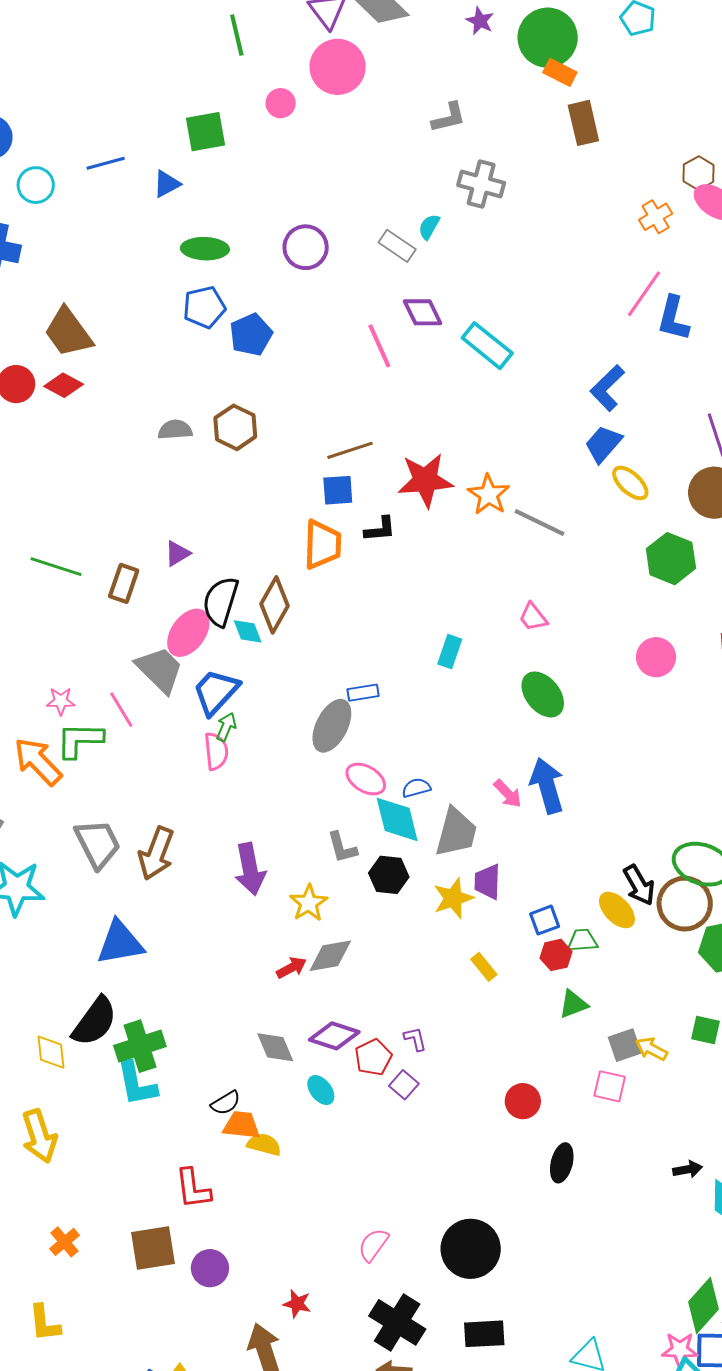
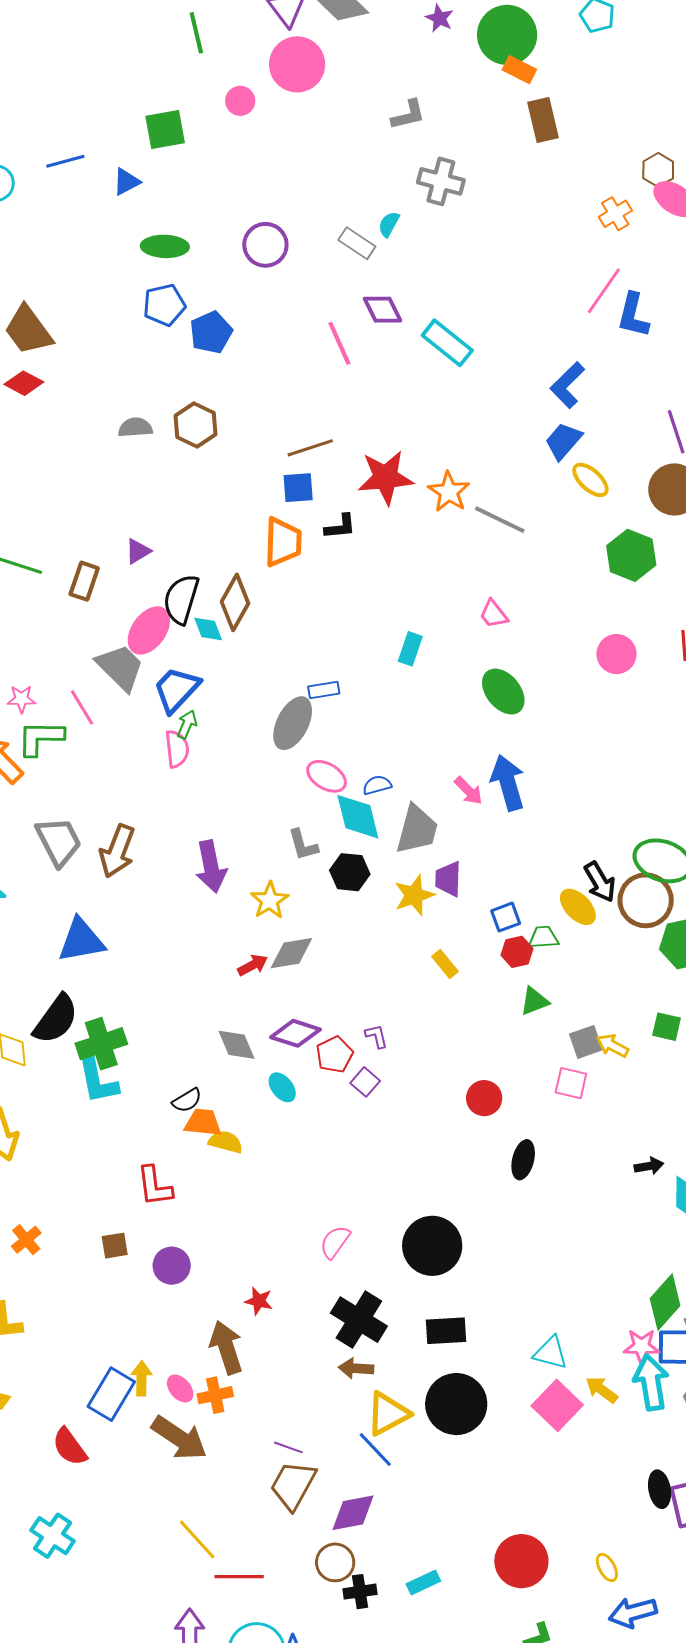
brown square: (153, 1248) -> (115, 1246), size x0.6

